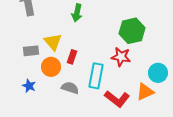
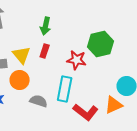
red rectangle: (72, 57) -> (45, 51), moved
red star: (121, 57) -> (77, 60), moved

